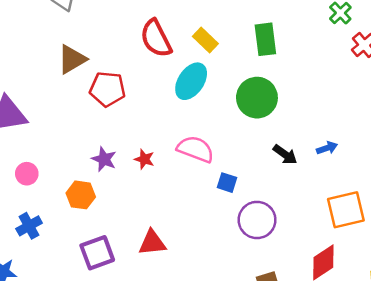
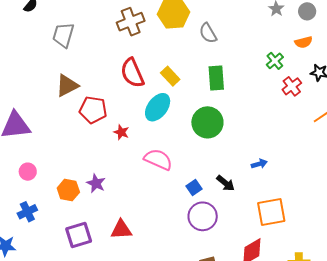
black arrow: (285, 154) -> (225, 183), moved
purple star: (104, 159) -> (96, 183), moved
red star: (144, 159) -> (121, 132), moved
blue square: (227, 183) -> (194, 188), moved, turned 35

